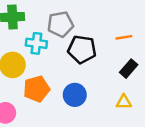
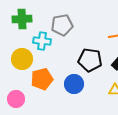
black pentagon: (82, 49) -> (90, 60), moved

